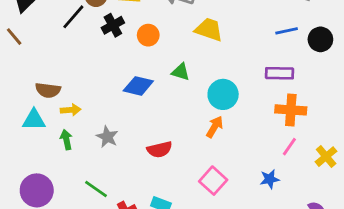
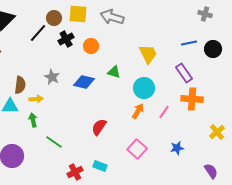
yellow trapezoid: (209, 29) -> (148, 54), moved, turned 45
purple rectangle: (279, 73) -> (184, 73), turned 54
brown semicircle: (48, 90) -> (20, 85), turned -90
gray star: (107, 137) -> (52, 77), moved
pink line: (289, 147) -> (164, 112), moved
red semicircle: (160, 149) -> (99, 127), turned 138
green line: (96, 189) -> (54, 142), moved

